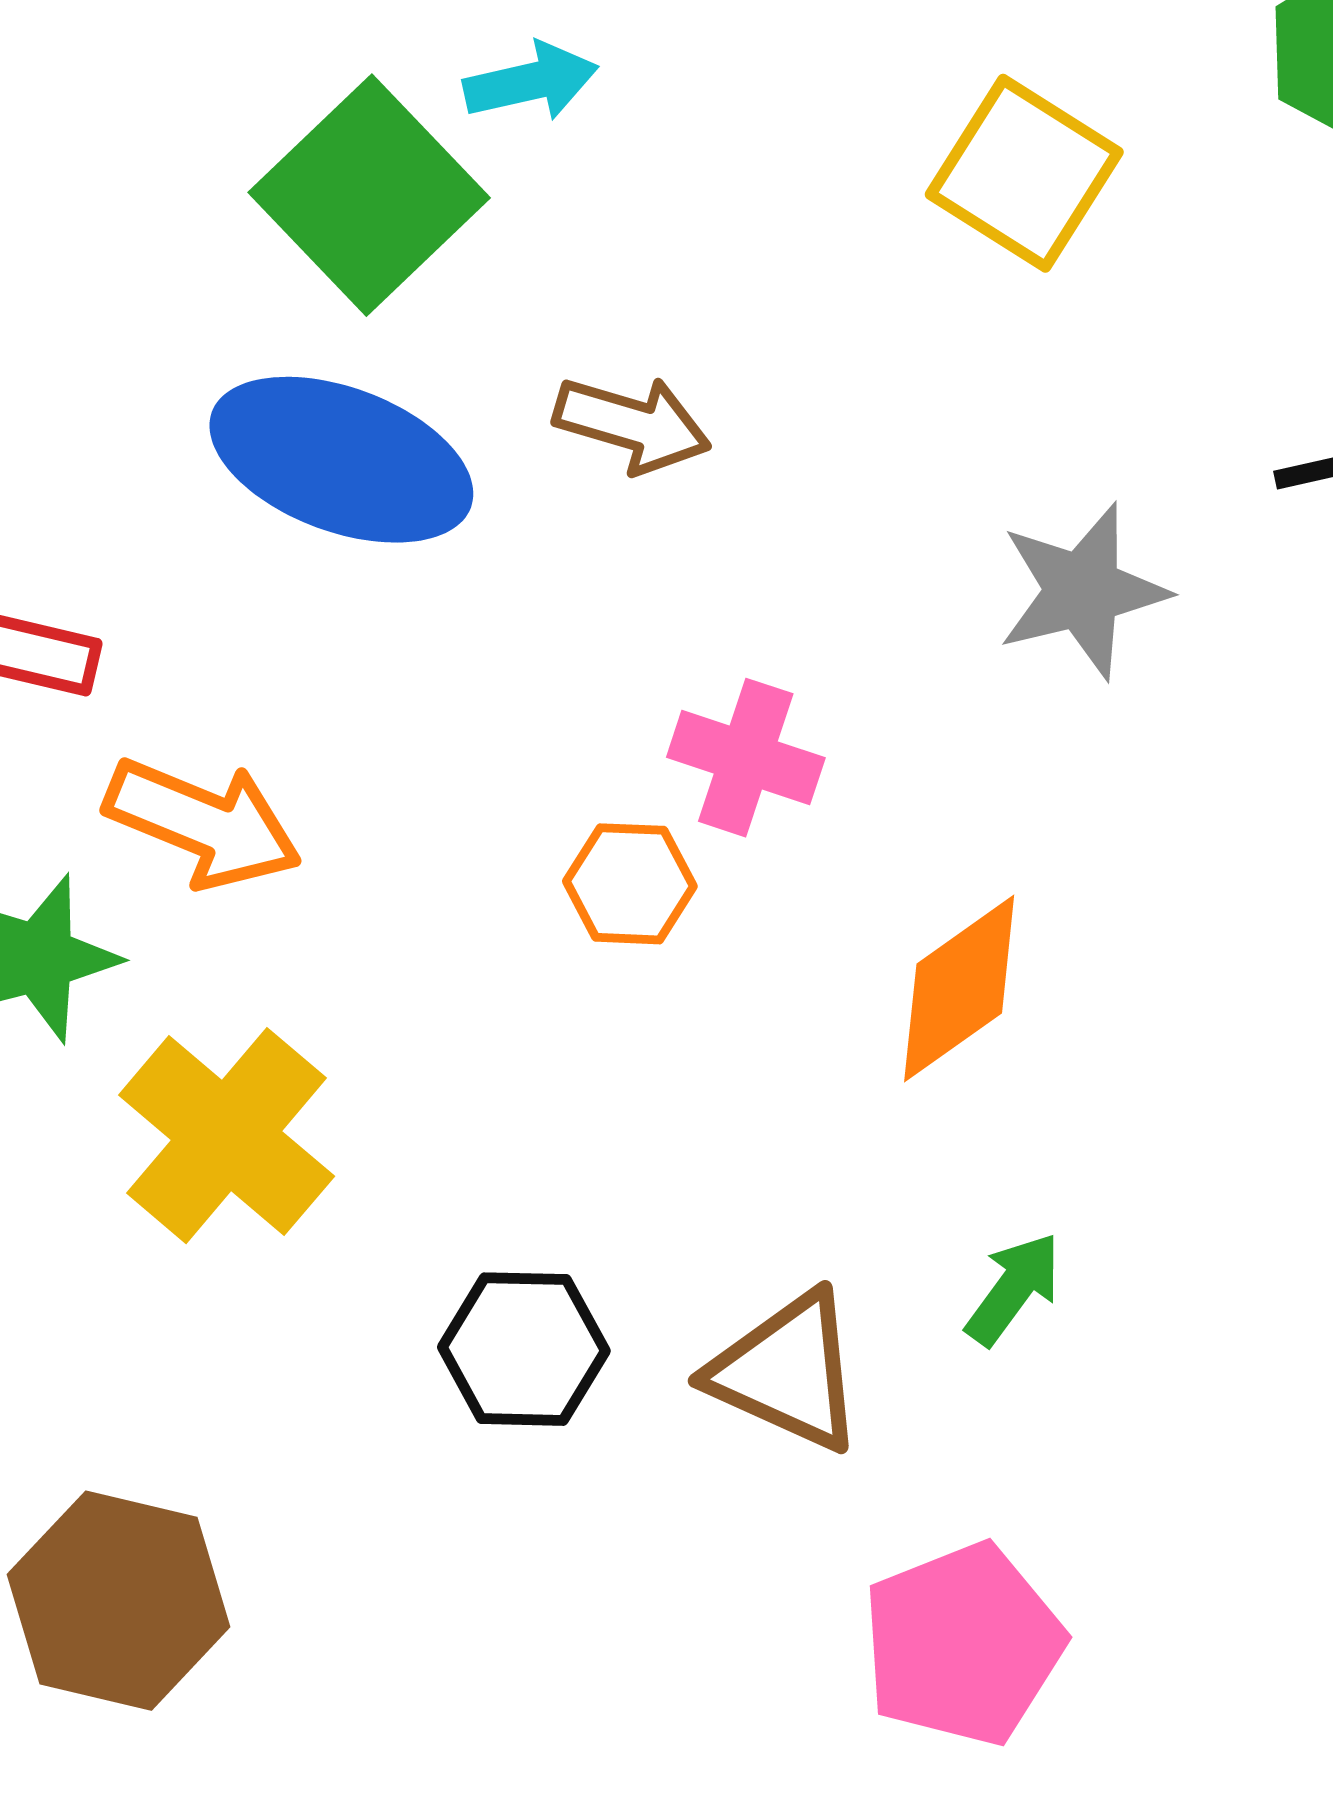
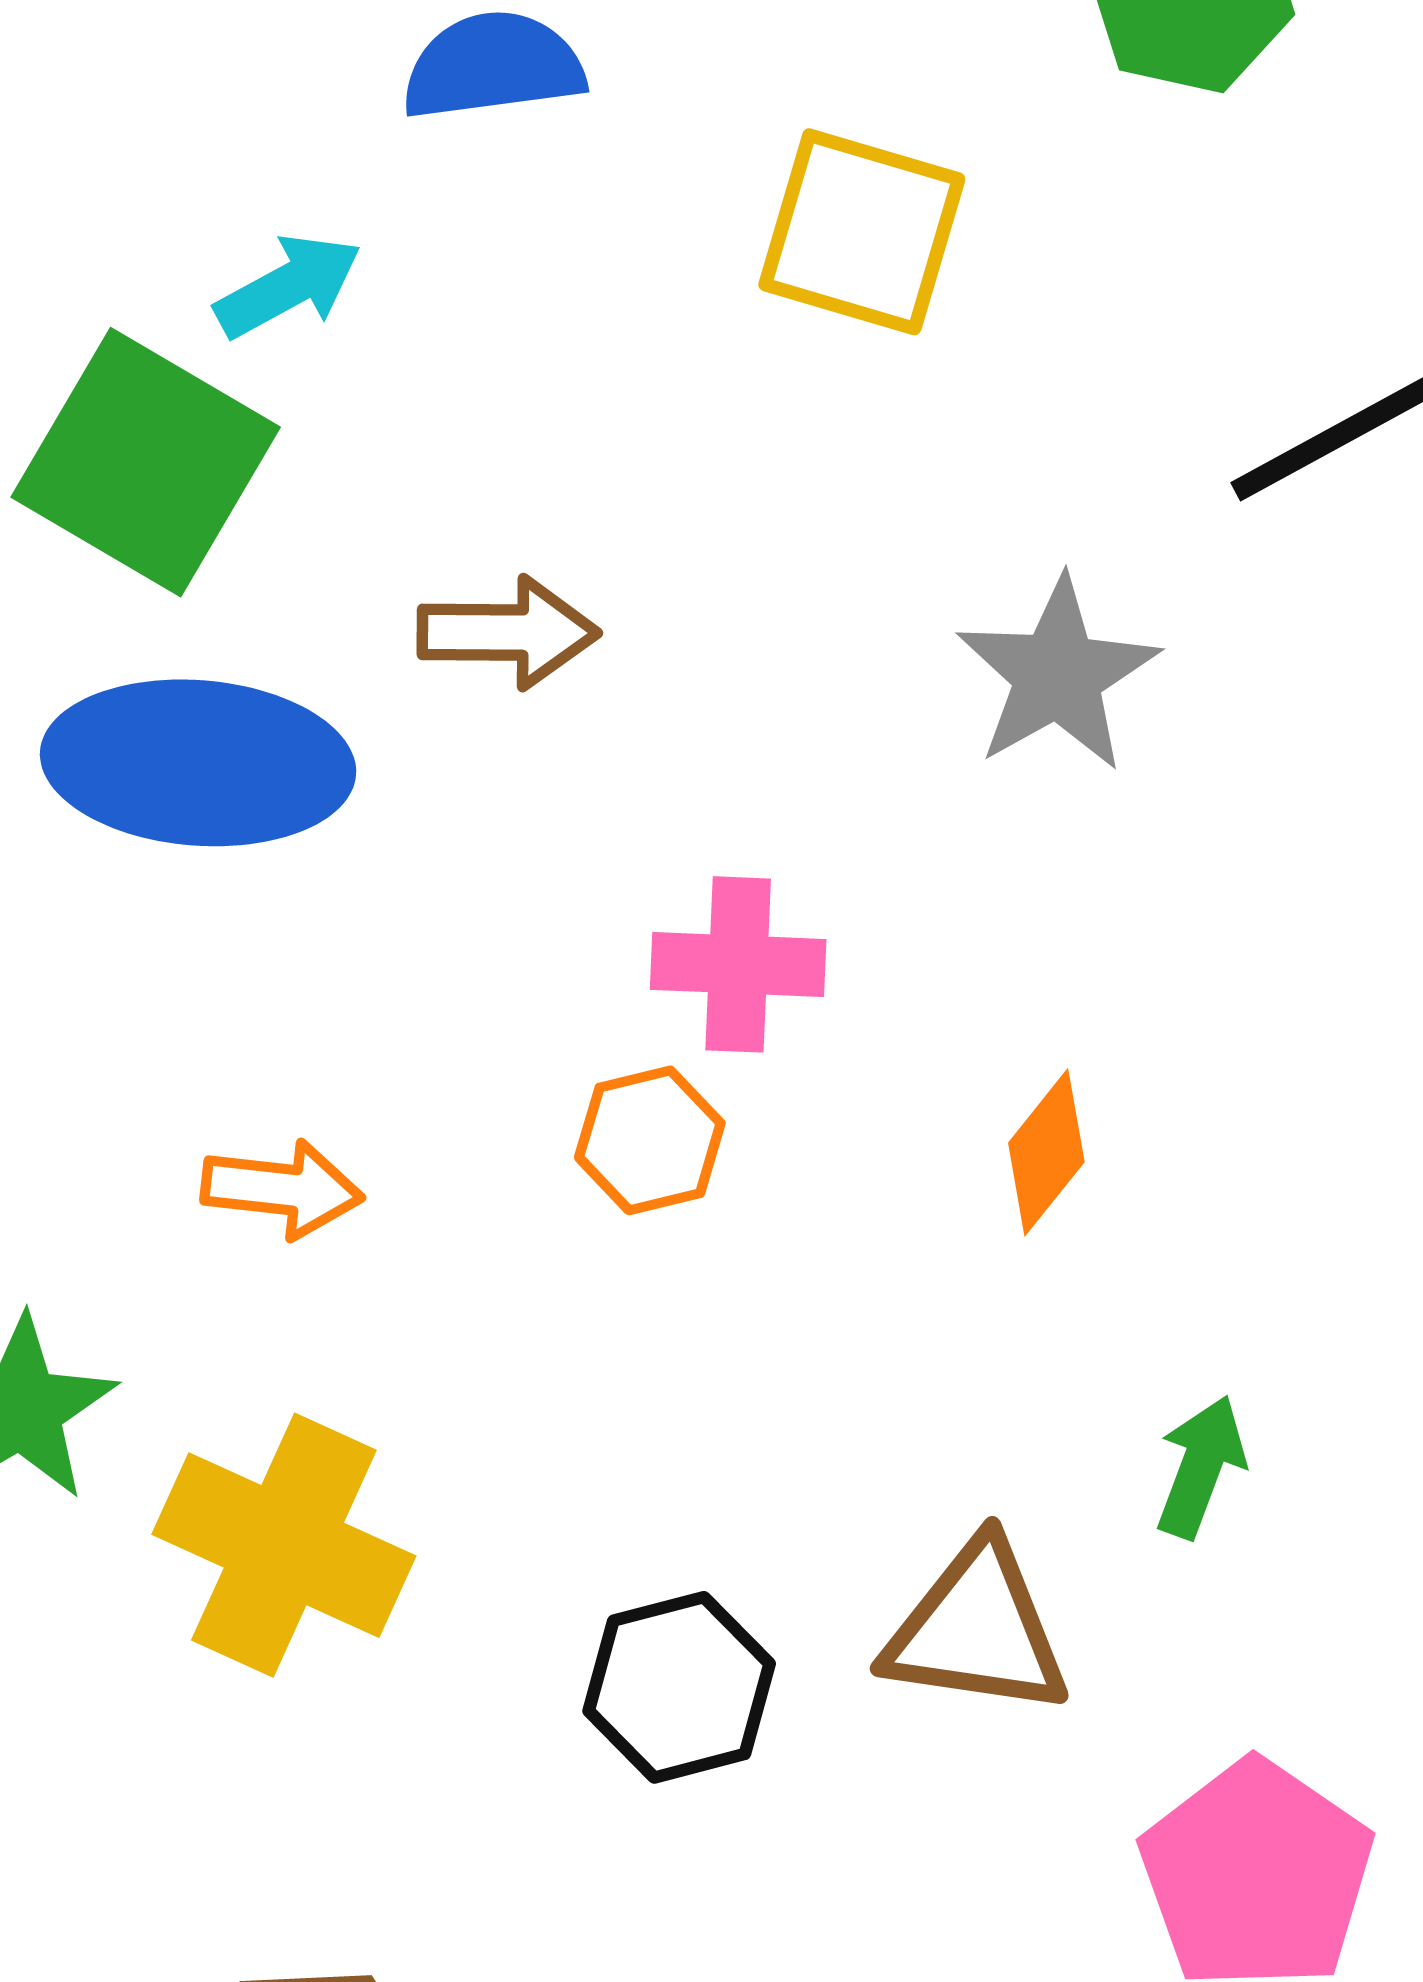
orange arrow: (203, 823) -> (282, 1189), moved, size x0.7
orange diamond: (959, 988) -> (1046, 1152), size x0.7

